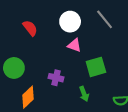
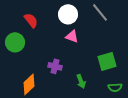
green square: (96, 67) -> (107, 61), moved
green circle: (14, 68) -> (15, 42), moved

